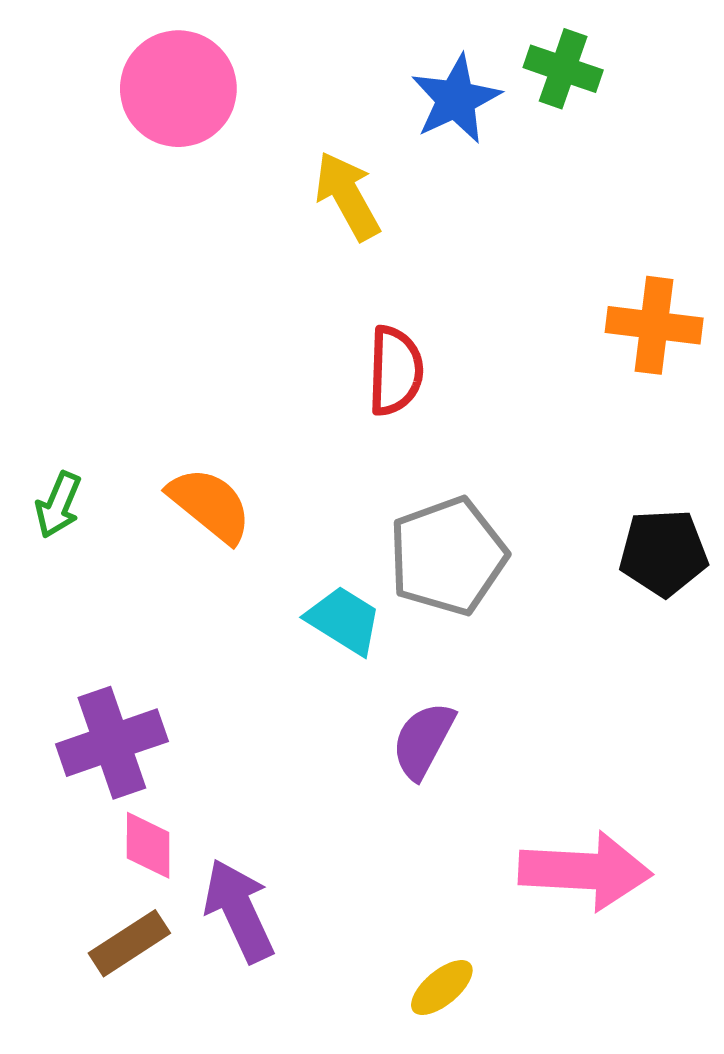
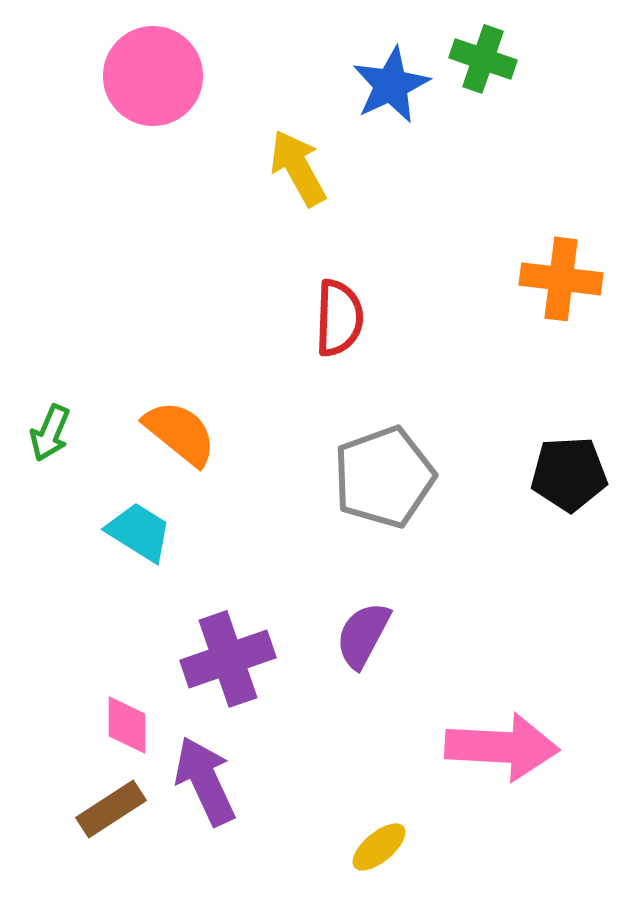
cyan trapezoid: (344, 620) -> (139, 532), moved
purple cross: (112, 743) -> (228, 659), moved

